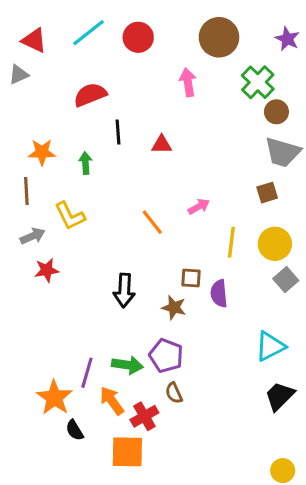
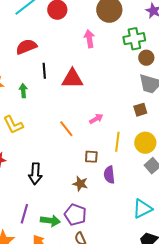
green cross: (258, 82) -> (134, 39), turned 35
red triangle: (162, 144) -> (72, 79), size x1.6
brown square: (191, 278) -> (91, 157), moved
black arrow: (124, 290) -> (35, 174), moved
purple line: (87, 373) -> (24, 214), moved

